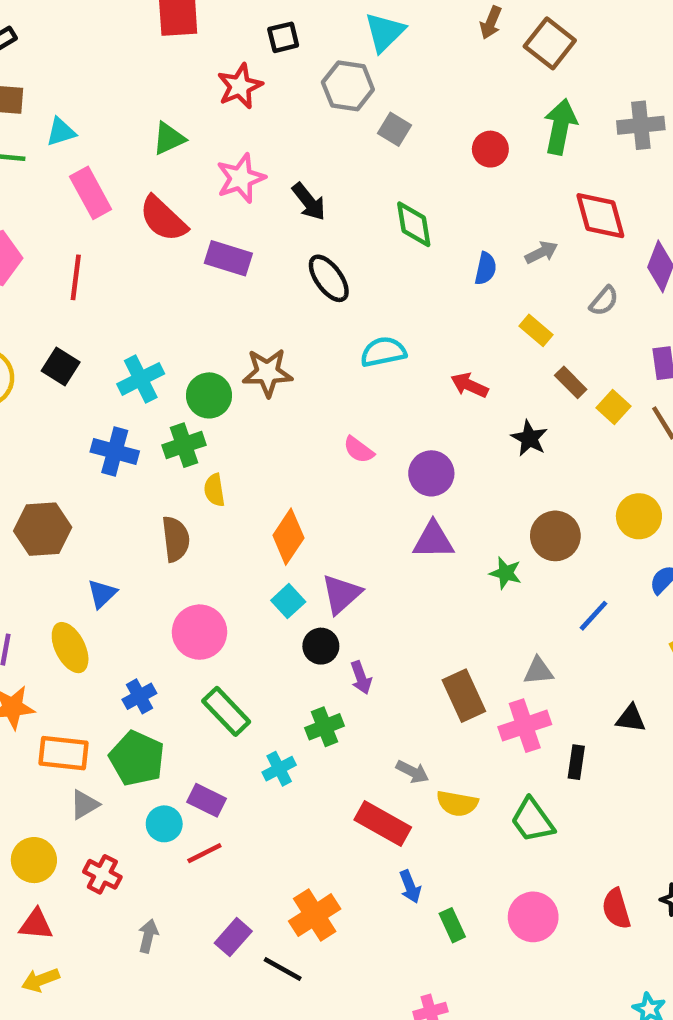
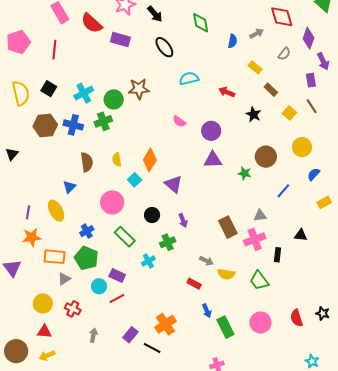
yellow square: (613, 407) -> (289, 113), moved
yellow semicircle: (214, 490) -> (117, 160), moved
brown hexagon: (43, 529) -> (45, 126), moved
brown semicircle: (176, 539) -> (87, 162), moved
purple triangle: (341, 594) -> (173, 184), turned -36
cyan square: (288, 601) -> (135, 180), moved
black circle: (321, 646) -> (152, 215), moved
red rectangle: (383, 823) -> (194, 284), size x0.6
green rectangle: (452, 925) -> (225, 327), size x1.5

